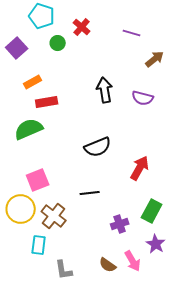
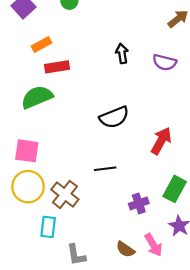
black arrow: (105, 90) -> (122, 53), size x0.7
pink square: (38, 180) -> (27, 151), moved, turned 30

